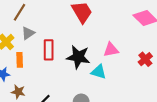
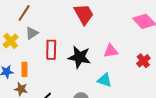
orange rectangle: (20, 60) -> (24, 69), moved
cyan triangle: (99, 72) -> (105, 80), moved

